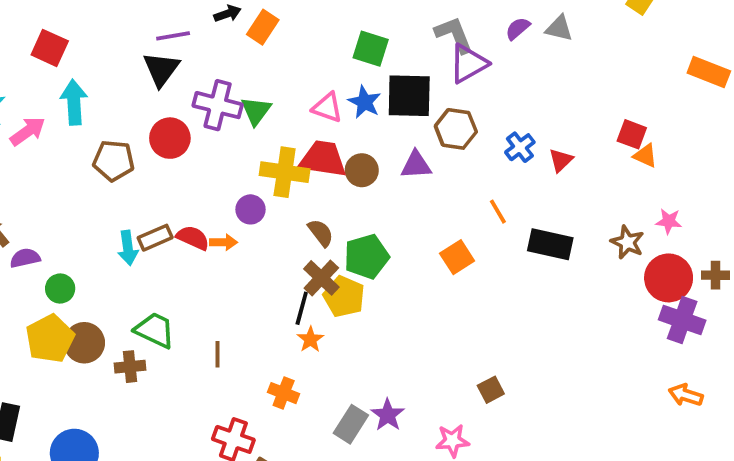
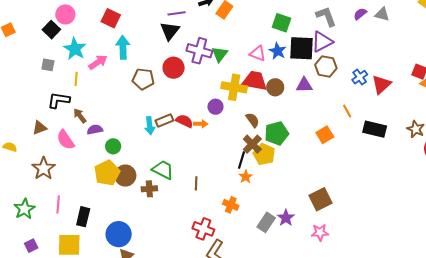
purple triangle: (468, 64) -> (322, 42), moved
red triangle: (561, 160) -> (381, 85), size x1.5
brown square: (491, 390) -> (321, 199), moved, size x1.6

